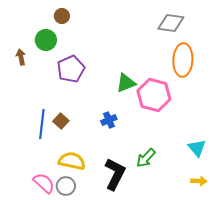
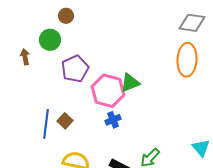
gray diamond: (171, 23) -> (192, 23), moved
pink hexagon: (154, 95) -> (108, 91), moved

